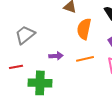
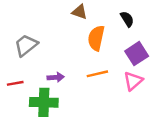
purple arrow: (56, 56) -> (56, 77), moved

